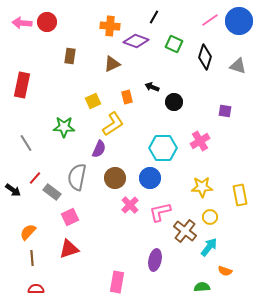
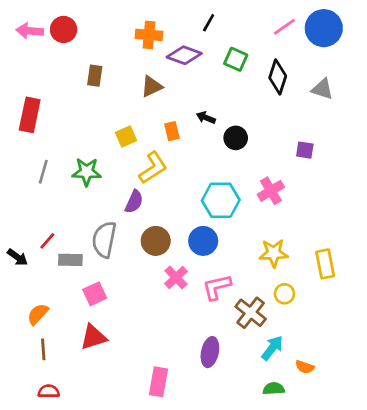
gray line: (26, 143) -> (43, 172), moved, turned 48
gray rectangle: (52, 192) -> (70, 260), turned -36
cyan arrow: (209, 247) -> (272, 348), moved

